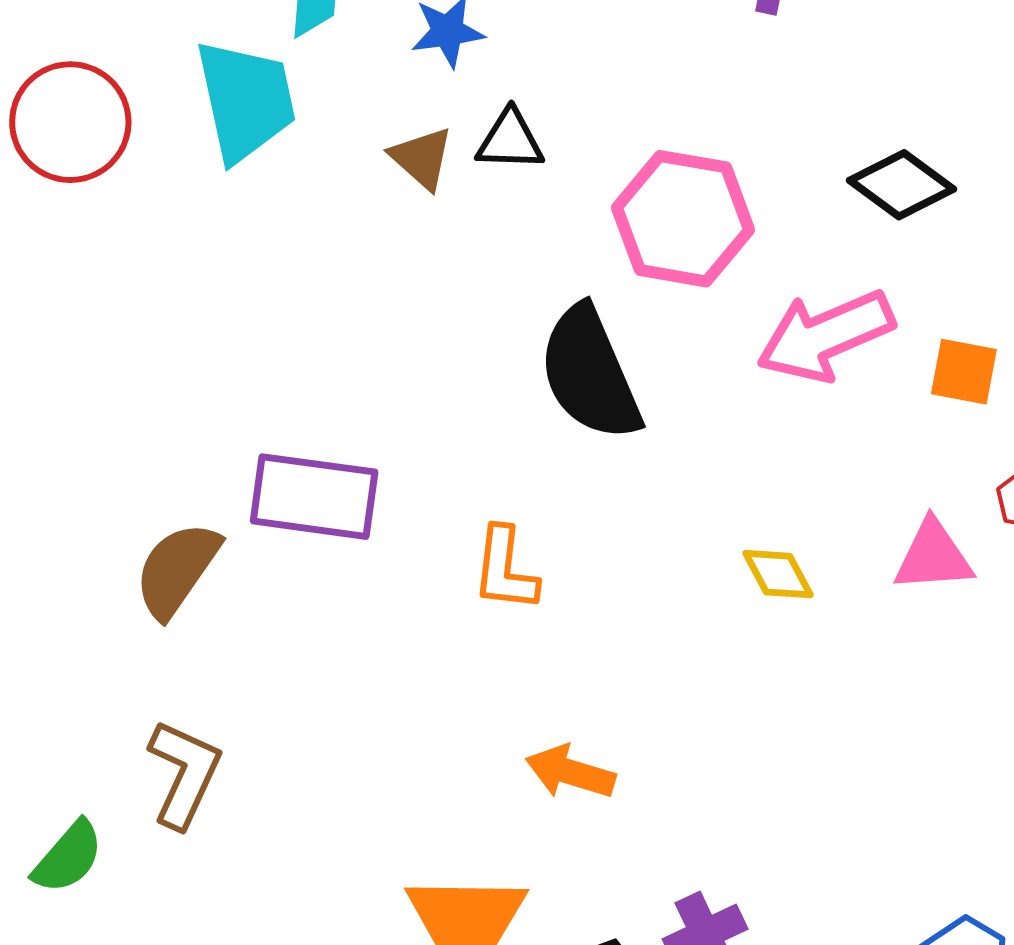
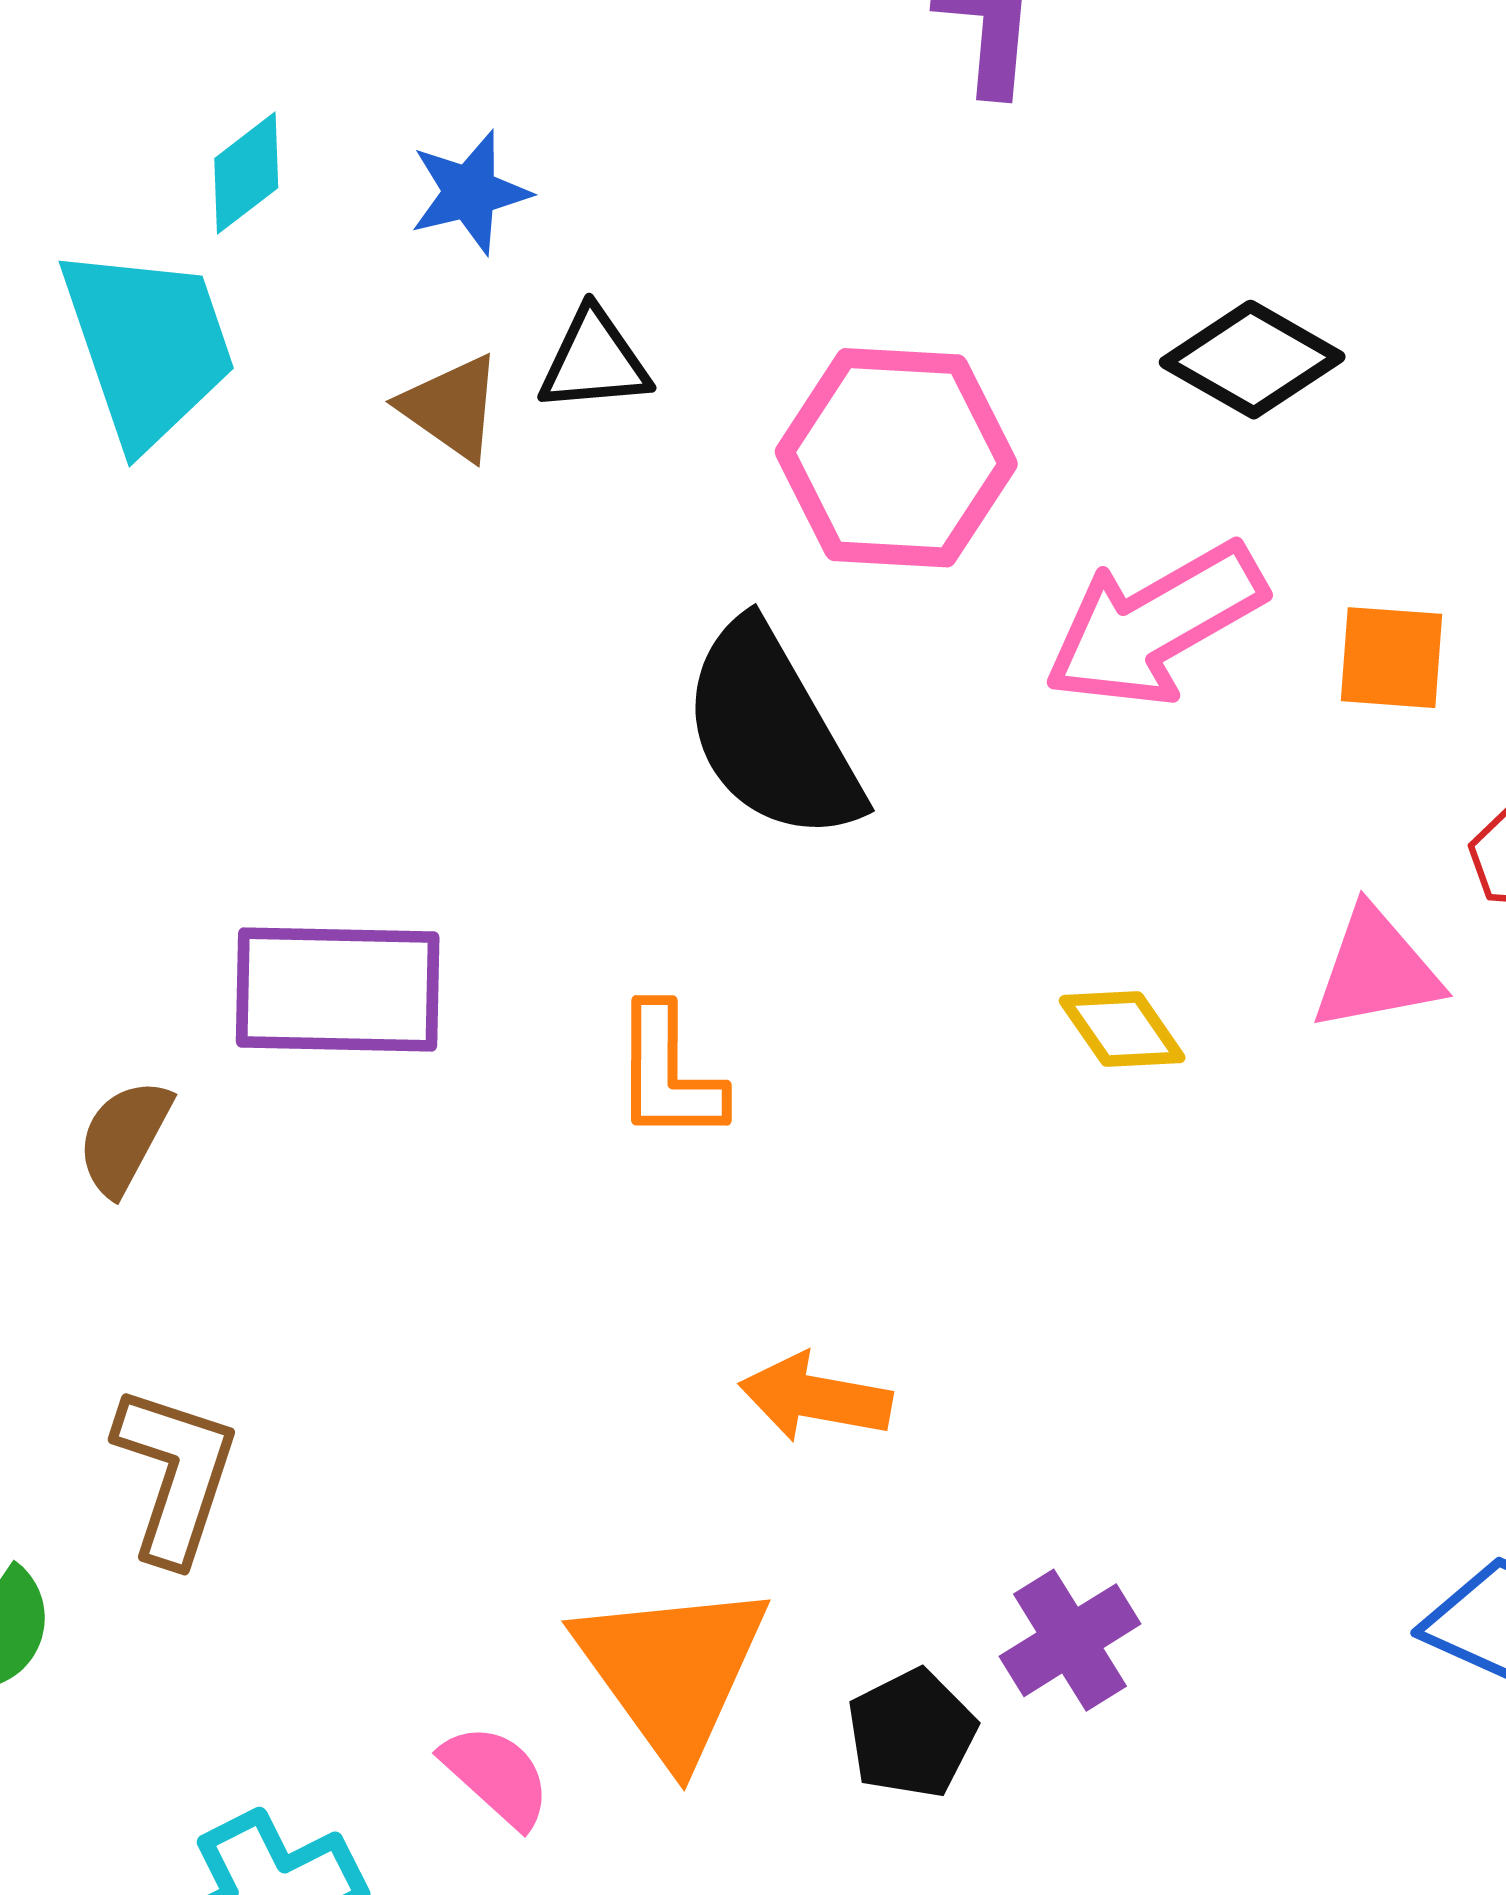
brown semicircle: (177, 570) -> (124, 1137), size x0.7

